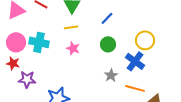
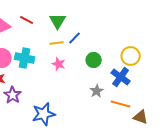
blue line: (107, 18) -> (75, 38), moved
purple star: (27, 79) -> (13, 95), turned 30

